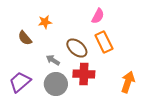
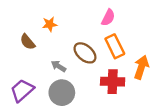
red cross: (84, 74) -> (113, 82), moved
orange arrow: (128, 82) -> (141, 67), moved

